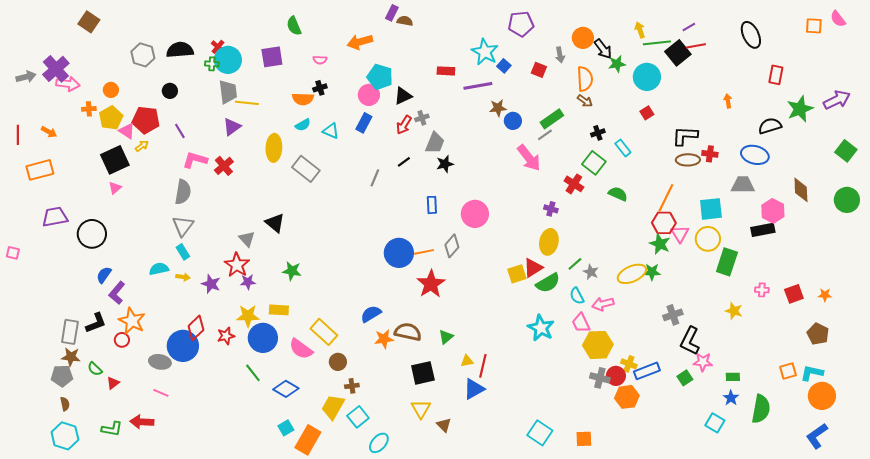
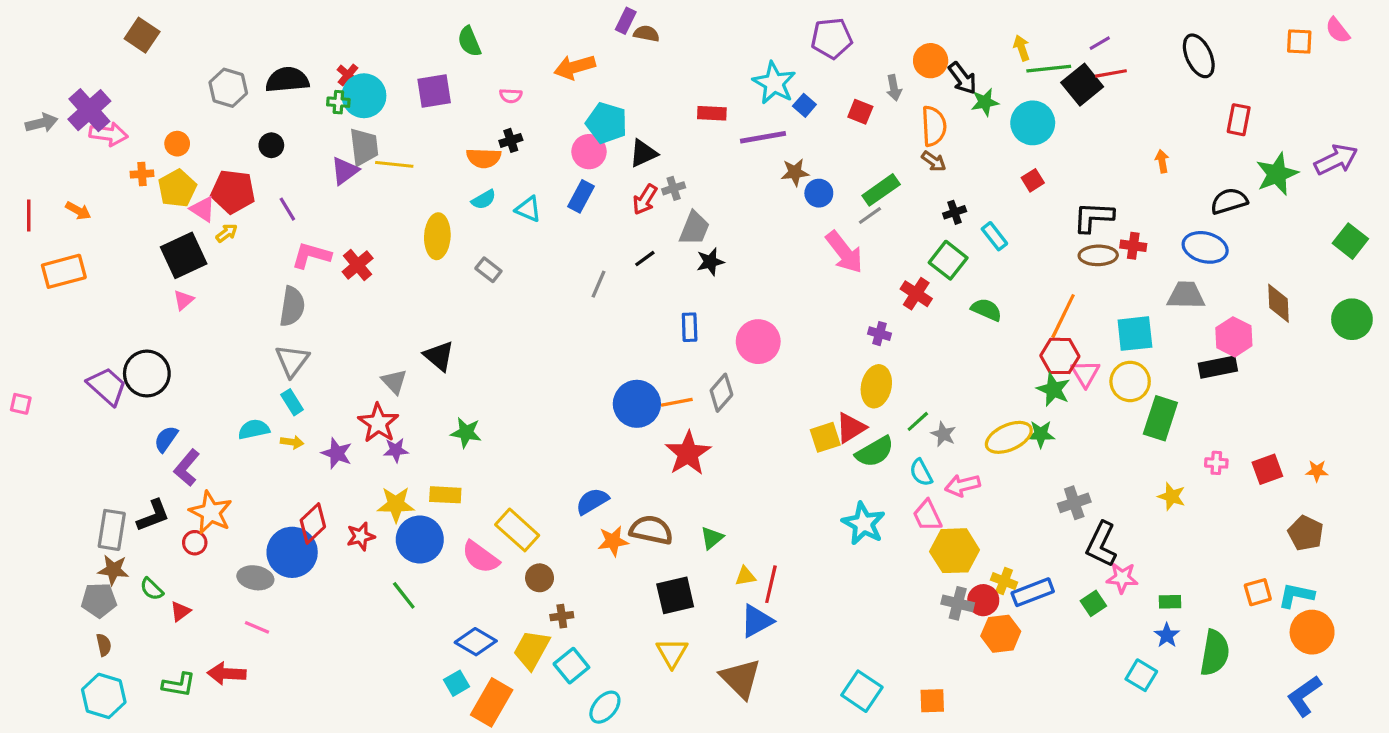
purple triangle: (232, 127) -> (345, 171), moved
gray rectangle: (306, 169) -> (488, 270), size x0.6
purple trapezoid: (55, 217) -> (107, 386), moved, turned 52
blue diamond: (286, 389) -> (476, 642), moved
brown triangle: (444, 425) -> (741, 678), moved, size x1.8

